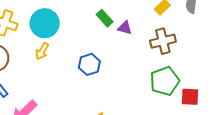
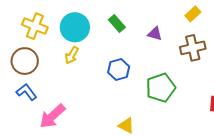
green rectangle: (105, 18) -> (117, 23), moved
green pentagon: (165, 81) -> (161, 88), moved

